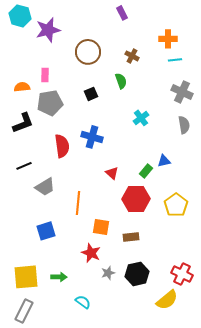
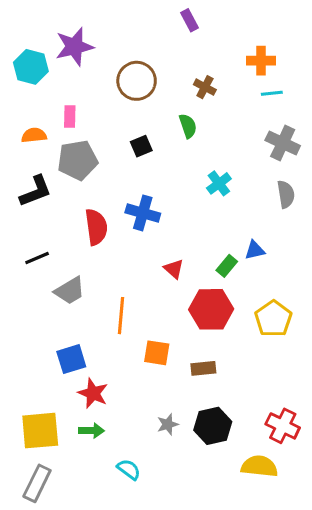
cyan hexagon: (20, 16) -> (31, 67), moved
red star: (91, 253) -> (93, 393), moved
yellow semicircle: (167, 300) -> (259, 466), turned -135

